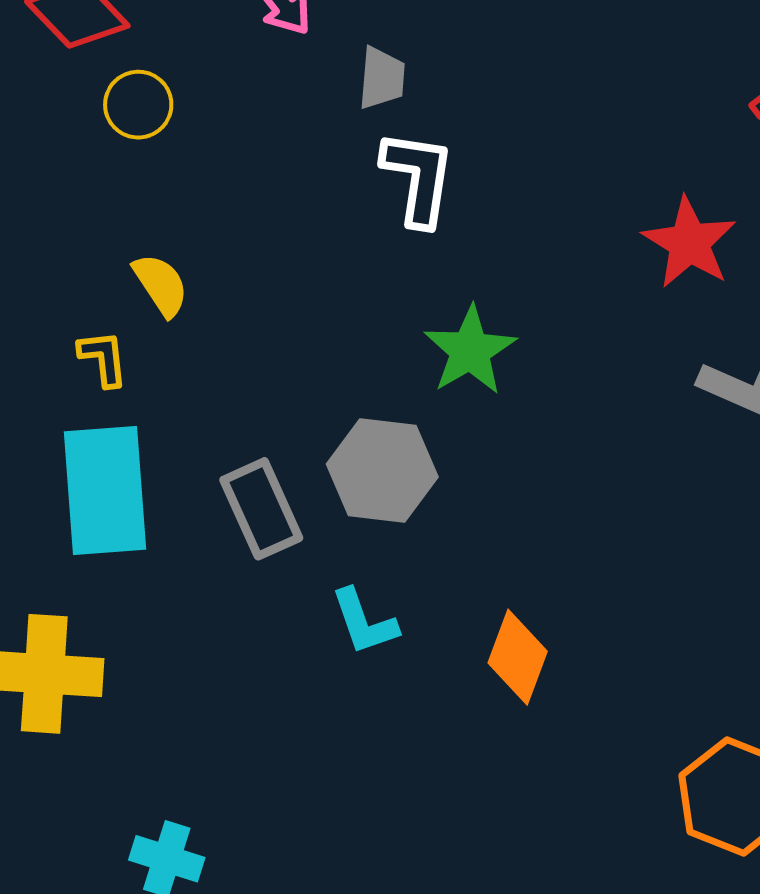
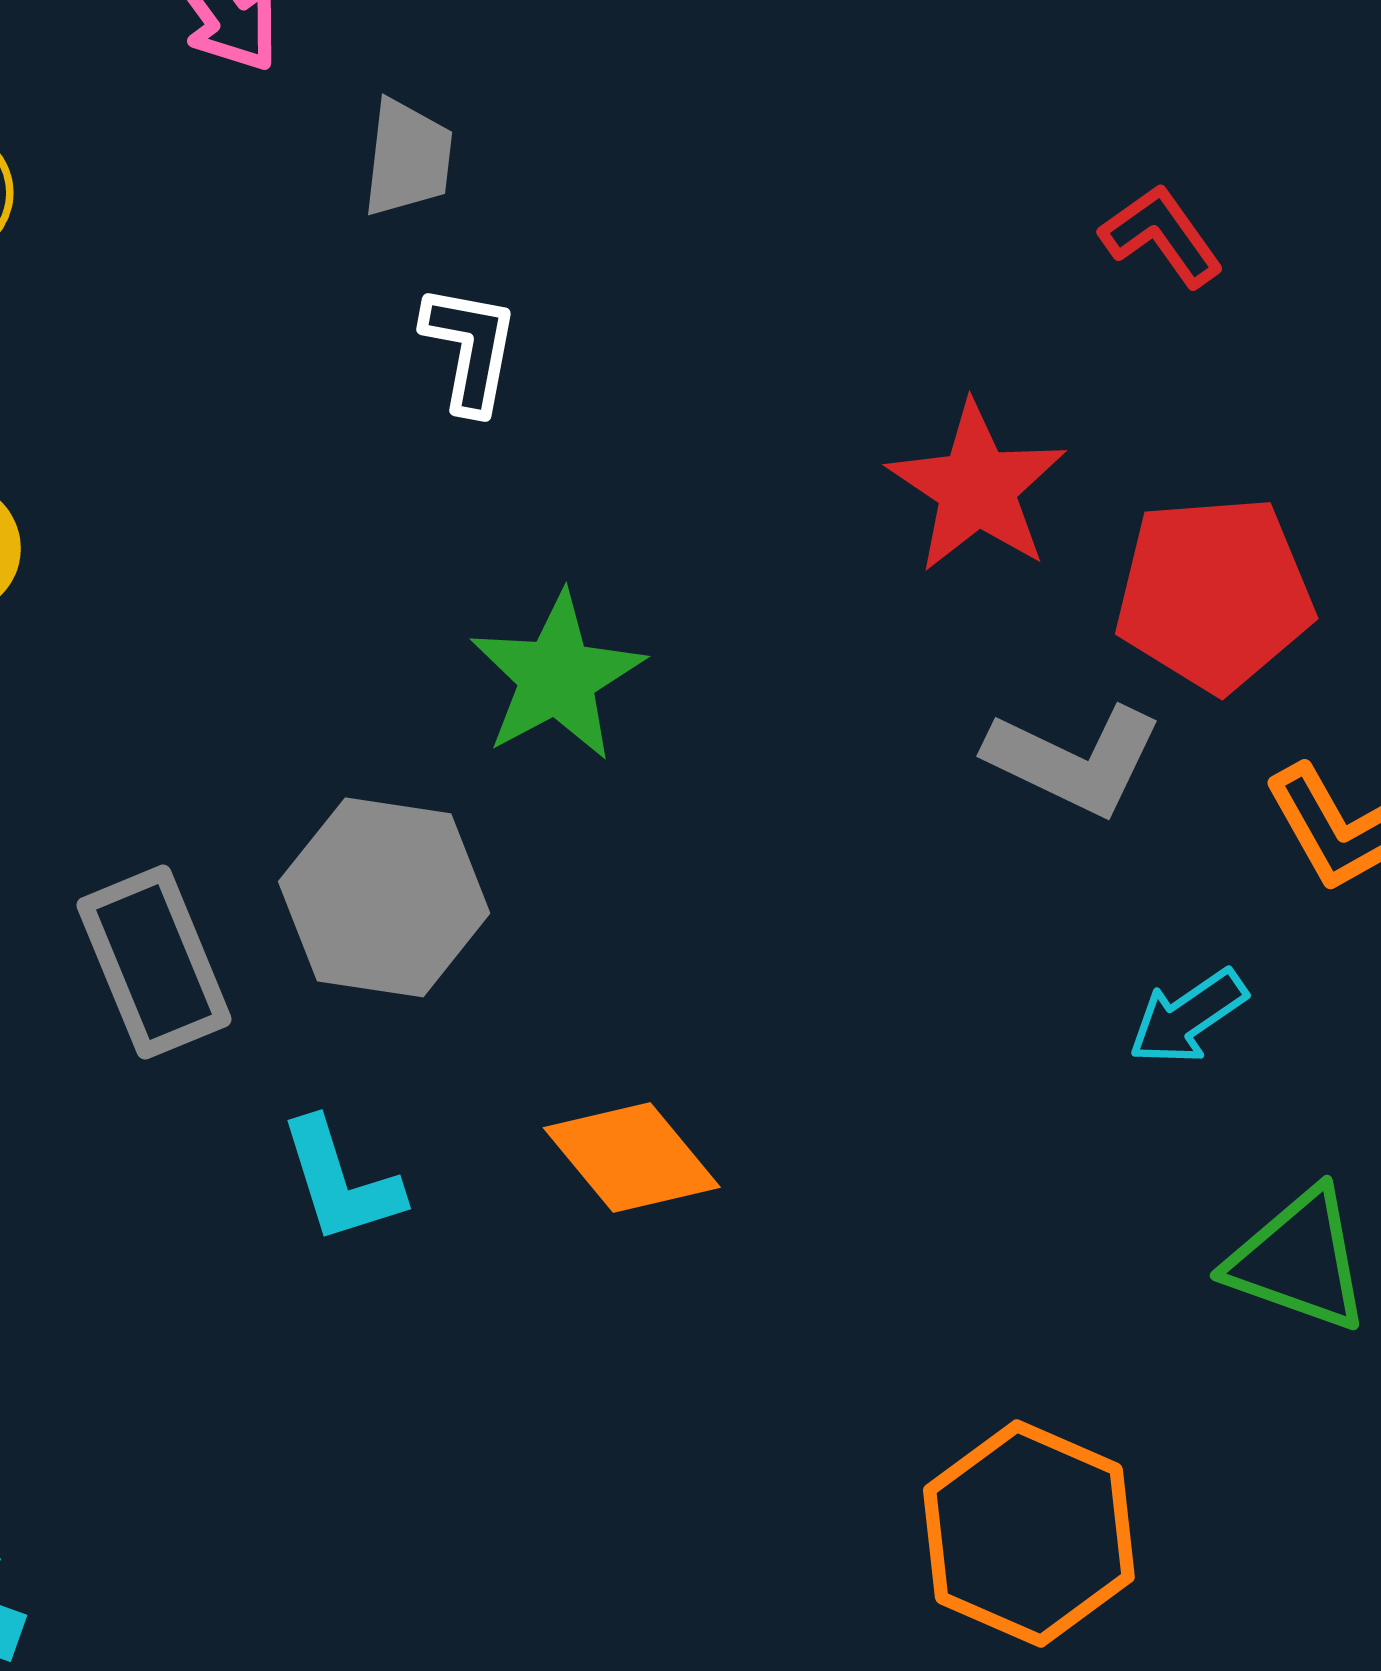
white L-shape: (418, 178) -> (470, 348), size x0.7
orange diamond: (518, 657) -> (632, 1157), moved, turned -62

